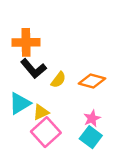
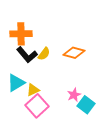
yellow semicircle: (58, 80) -> (44, 54), moved
orange diamond: (92, 81) -> (74, 53), moved
cyan square: (91, 137) -> (86, 105), moved

